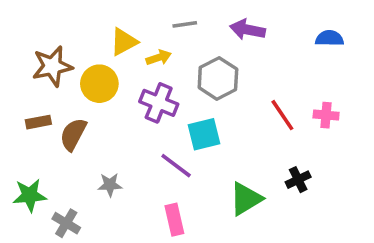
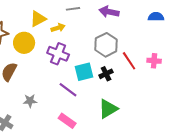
gray hexagon: (218, 78) -> (106, 45), moved
black cross: (298, 180) -> (106, 74), moved
pink rectangle: (174, 220) -> (67, 121), turned -42

